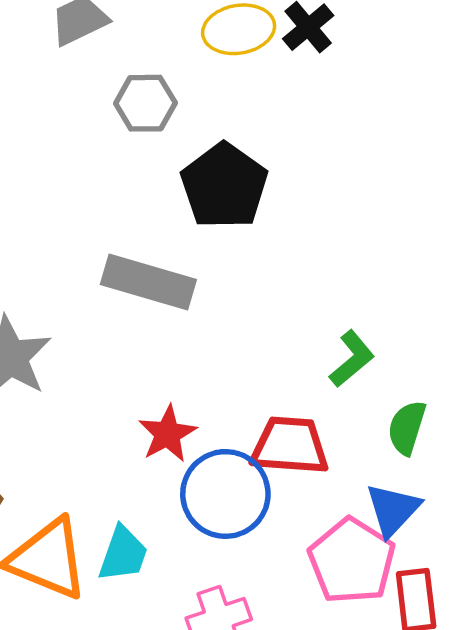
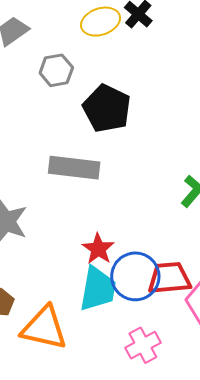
red trapezoid: (290, 446) -> (169, 278), moved
cyan trapezoid: (123, 554) -> (98, 289), moved, size x1.4

